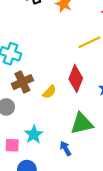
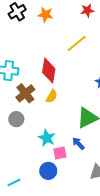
red diamond: (76, 79) -> (49, 71), moved
pink square: (12, 145) -> (60, 153), moved

